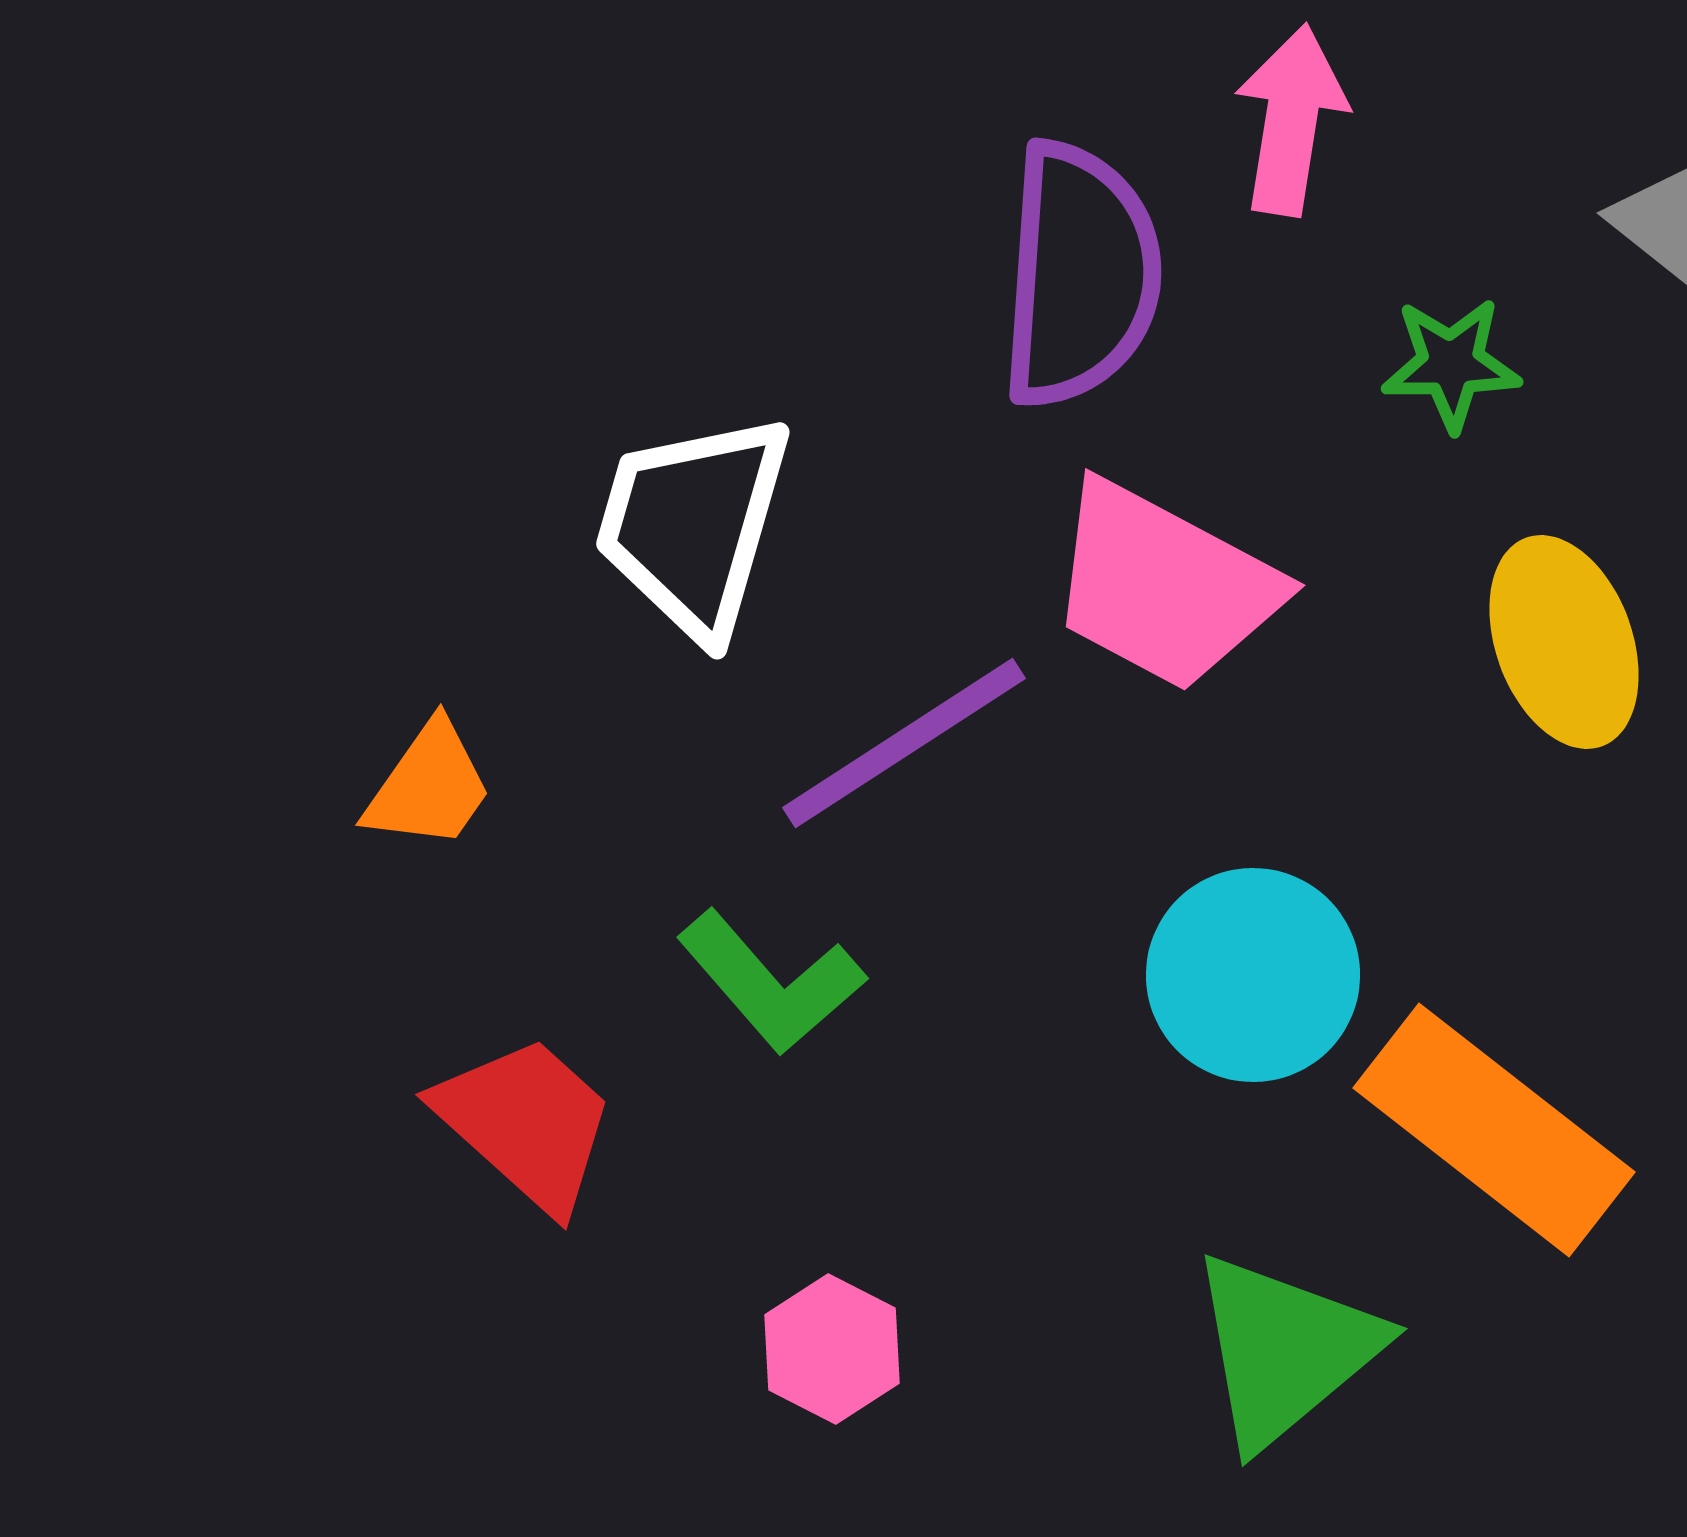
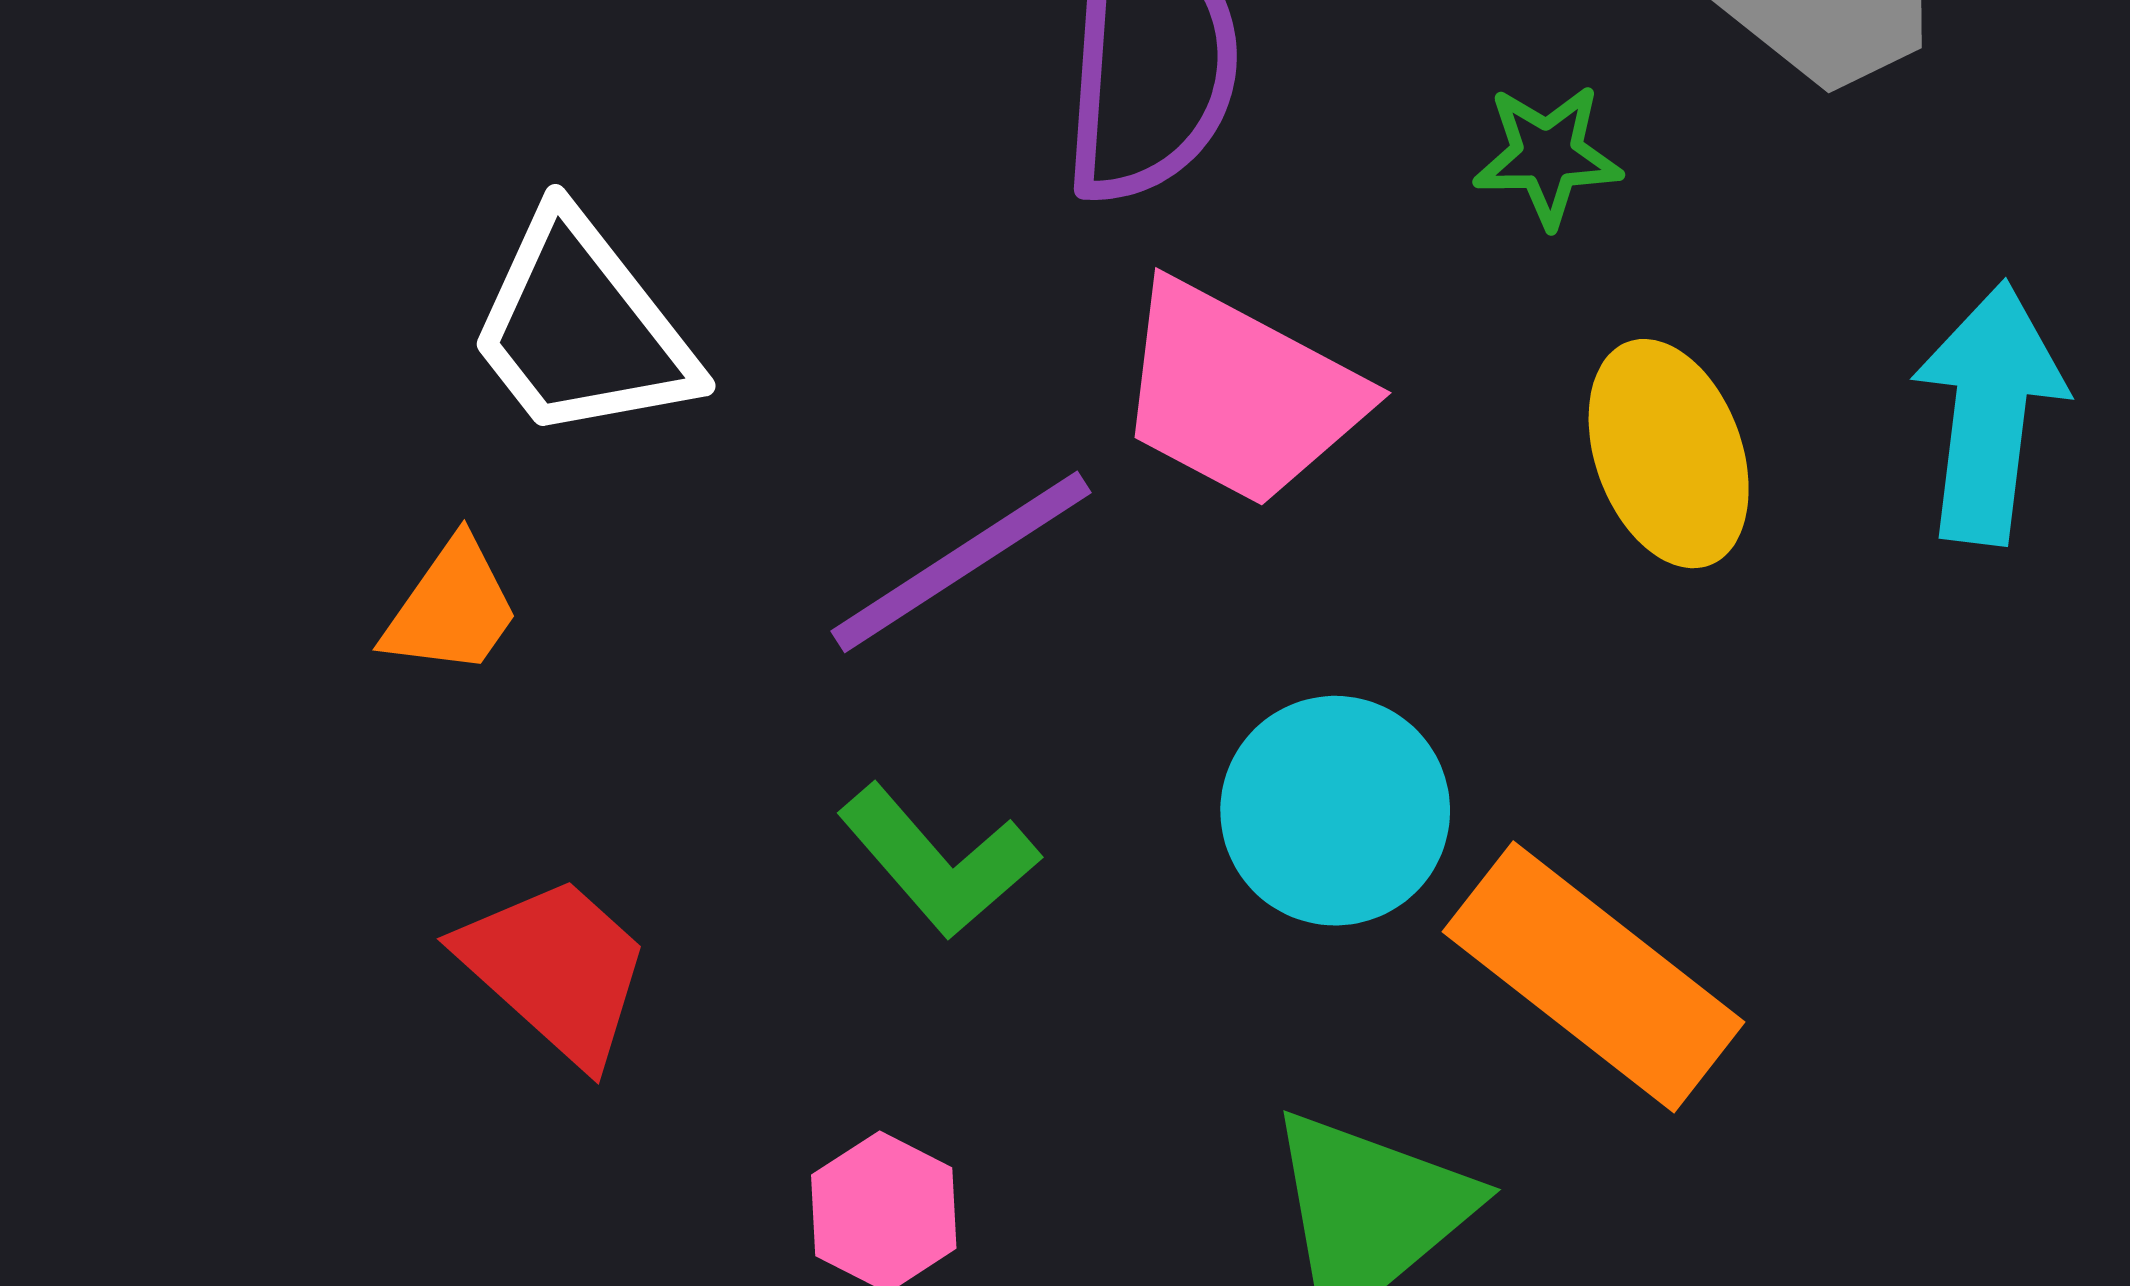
white trapezoid: (693, 525) -> (581, 328), moved, turned -54
green L-shape: (771, 982) -> (938, 861), moved

